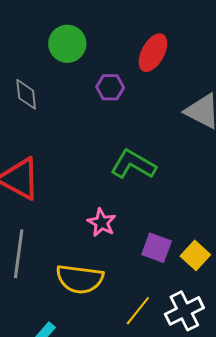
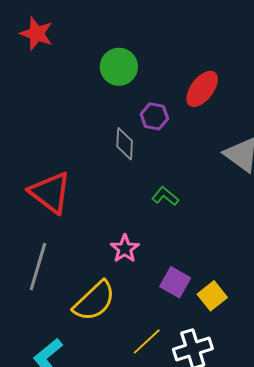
gray diamond: (26, 94) -> (125, 144), moved
green L-shape: (133, 164) -> (165, 196), size x0.6
yellow semicircle: (80, 279) -> (94, 301), turned -60

